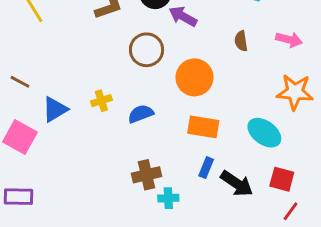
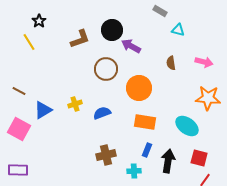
black arrow: (237, 184) -> (168, 161), turned -115
cyan cross: (168, 198) -> (134, 171), moved

